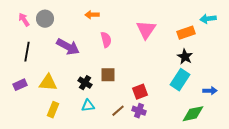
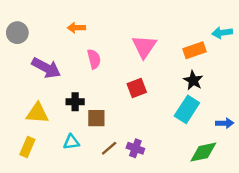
brown square: (108, 75) -> (96, 118), moved
yellow triangle: (48, 83) -> (37, 113), moved
black cross: (85, 83) -> (75, 102), moved, turned -32
red square: (140, 92) -> (137, 88), moved

